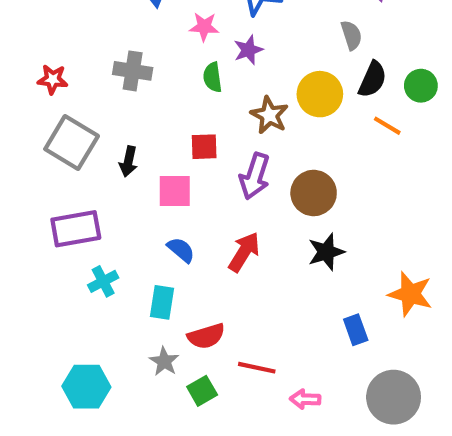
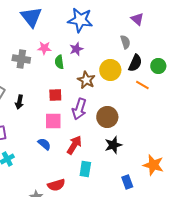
pink star: (204, 27) -> (44, 48), moved
pink square: (175, 191) -> (53, 121), moved
cyan rectangle: (162, 302) -> (85, 169), moved

